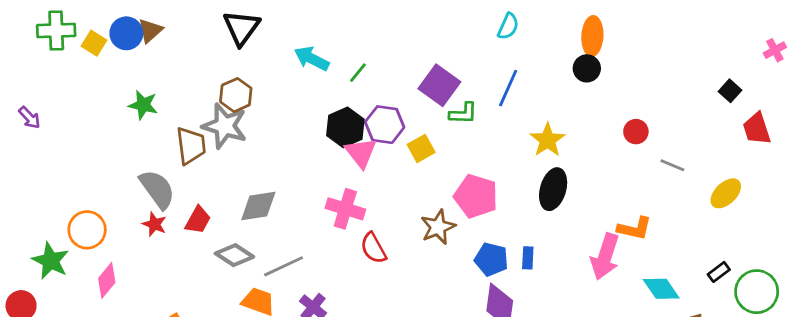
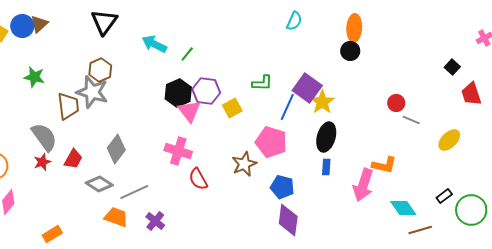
purple square: (439, 85) -> (307, 88), moved
blue line: (508, 88) -> (287, 107), moved
red circle: (636, 132) -> (396, 103), moved
gray diamond: (258, 206) -> (116, 149), turned -44
red star: (154, 224) -> (42, 162), turned 30
blue rectangle: (528, 258) -> (326, 167), moved

